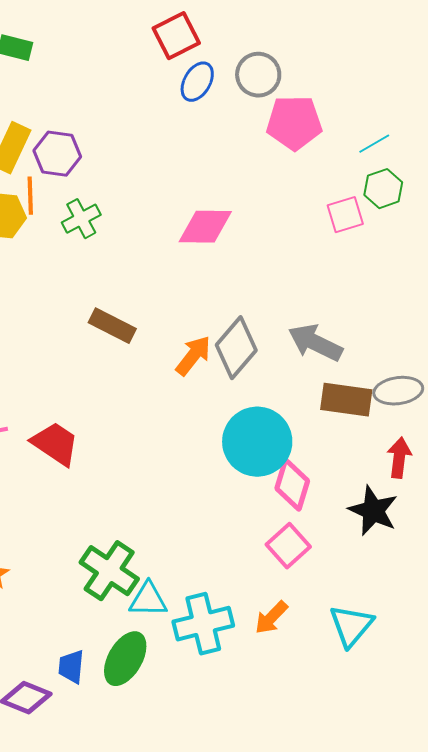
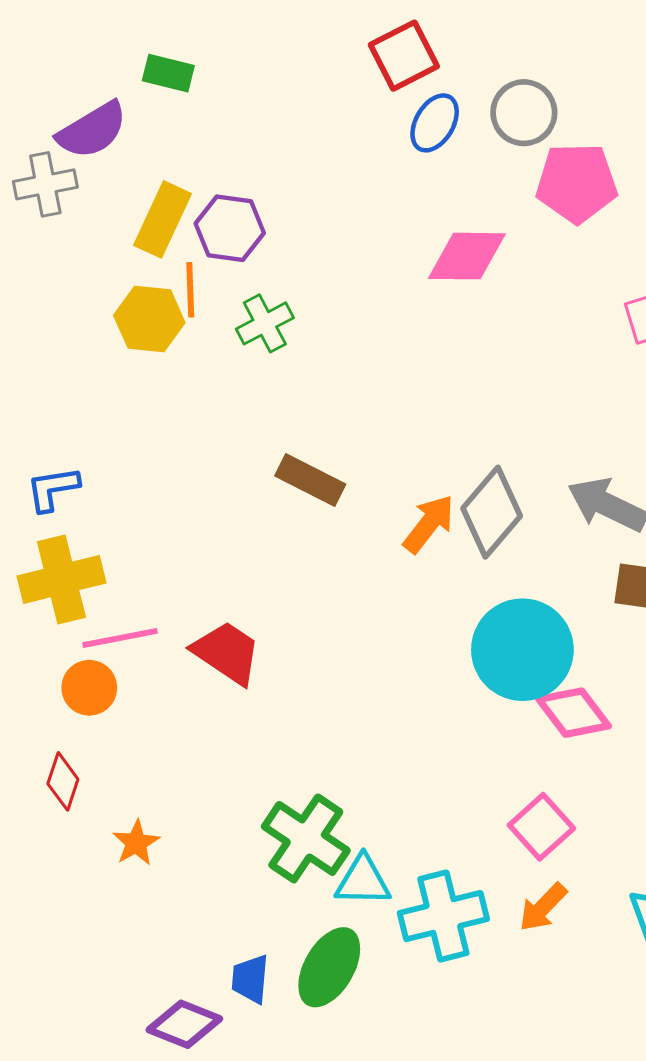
pink diamond: (205, 227) -> (467, 256), moved
pink diamond: (292, 485) -> (574, 713), turned -54
pink square: (288, 546) -> (541, 827), moved

